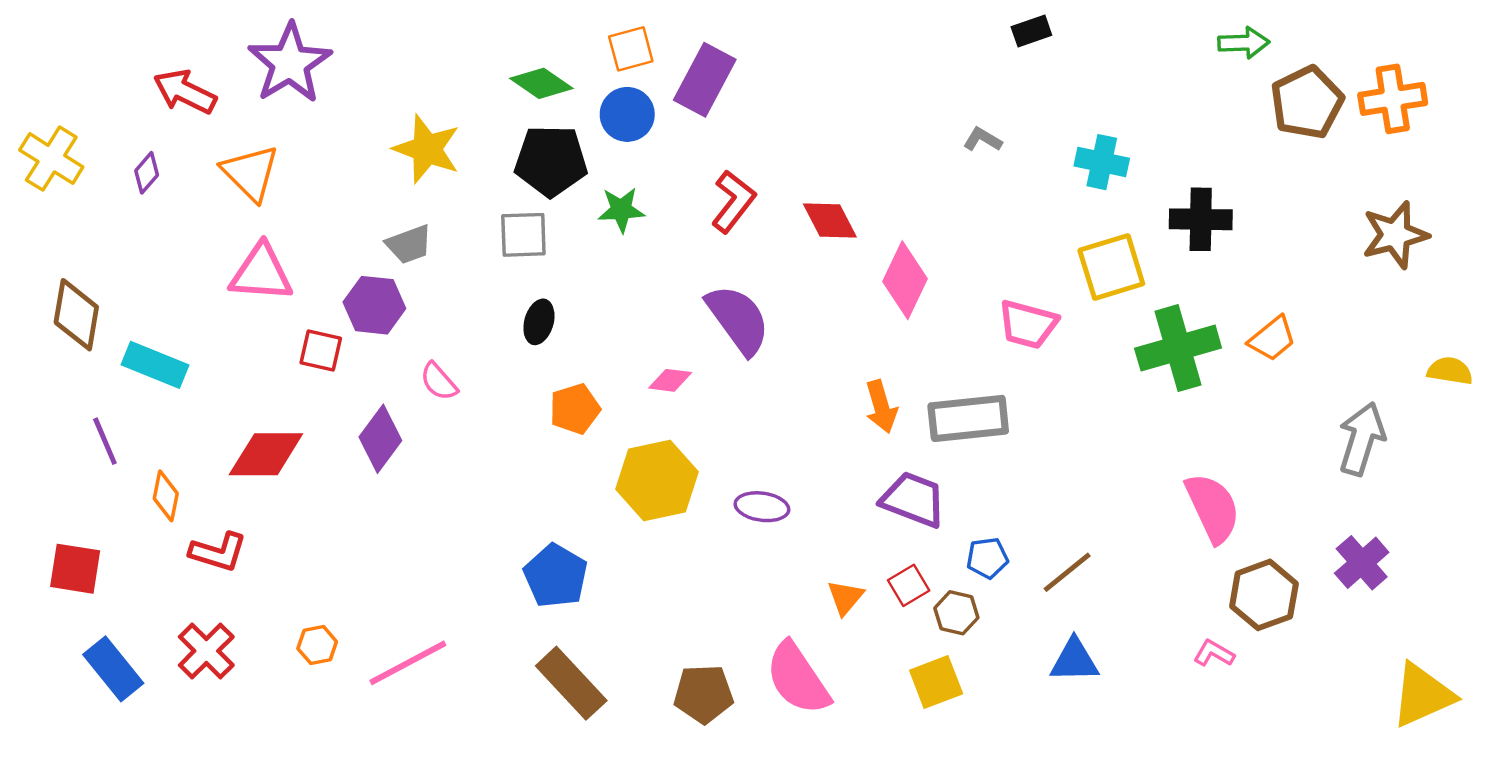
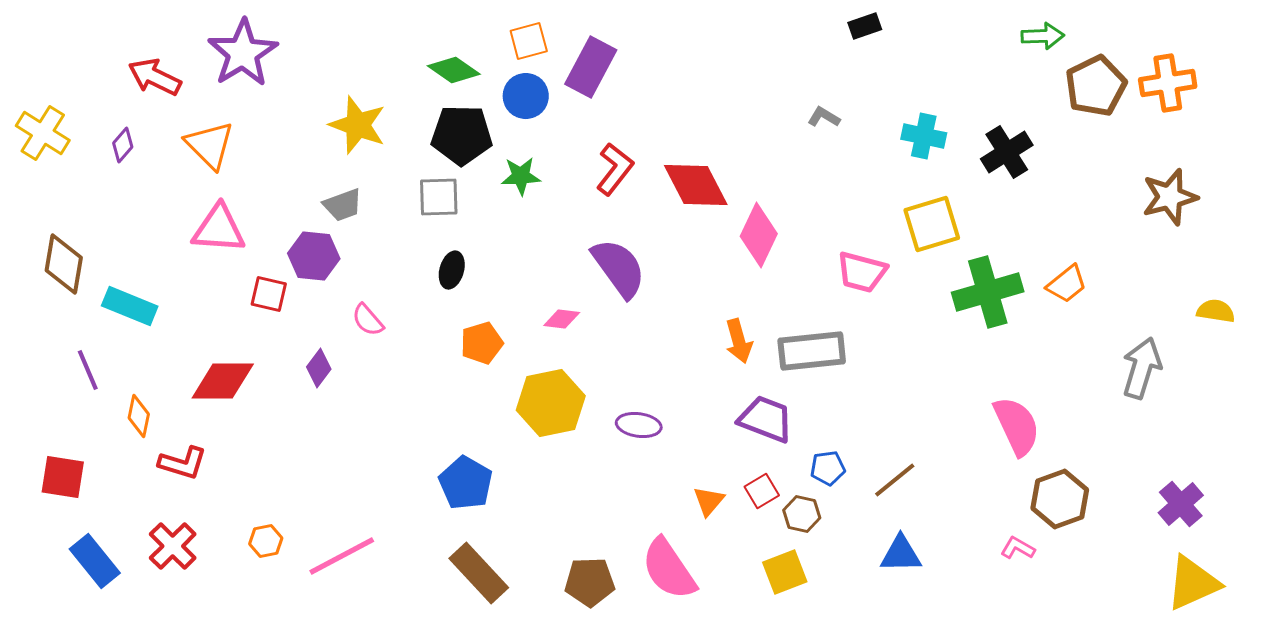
black cross: (1201, 219) -> (1007, 152), moved, turned -33
red diamond: (830, 221) -> (696, 185), size x1.4
purple diamond: (380, 439) -> (319, 368), size x0.7
purple cross: (1362, 563) -> (1181, 504), moved

